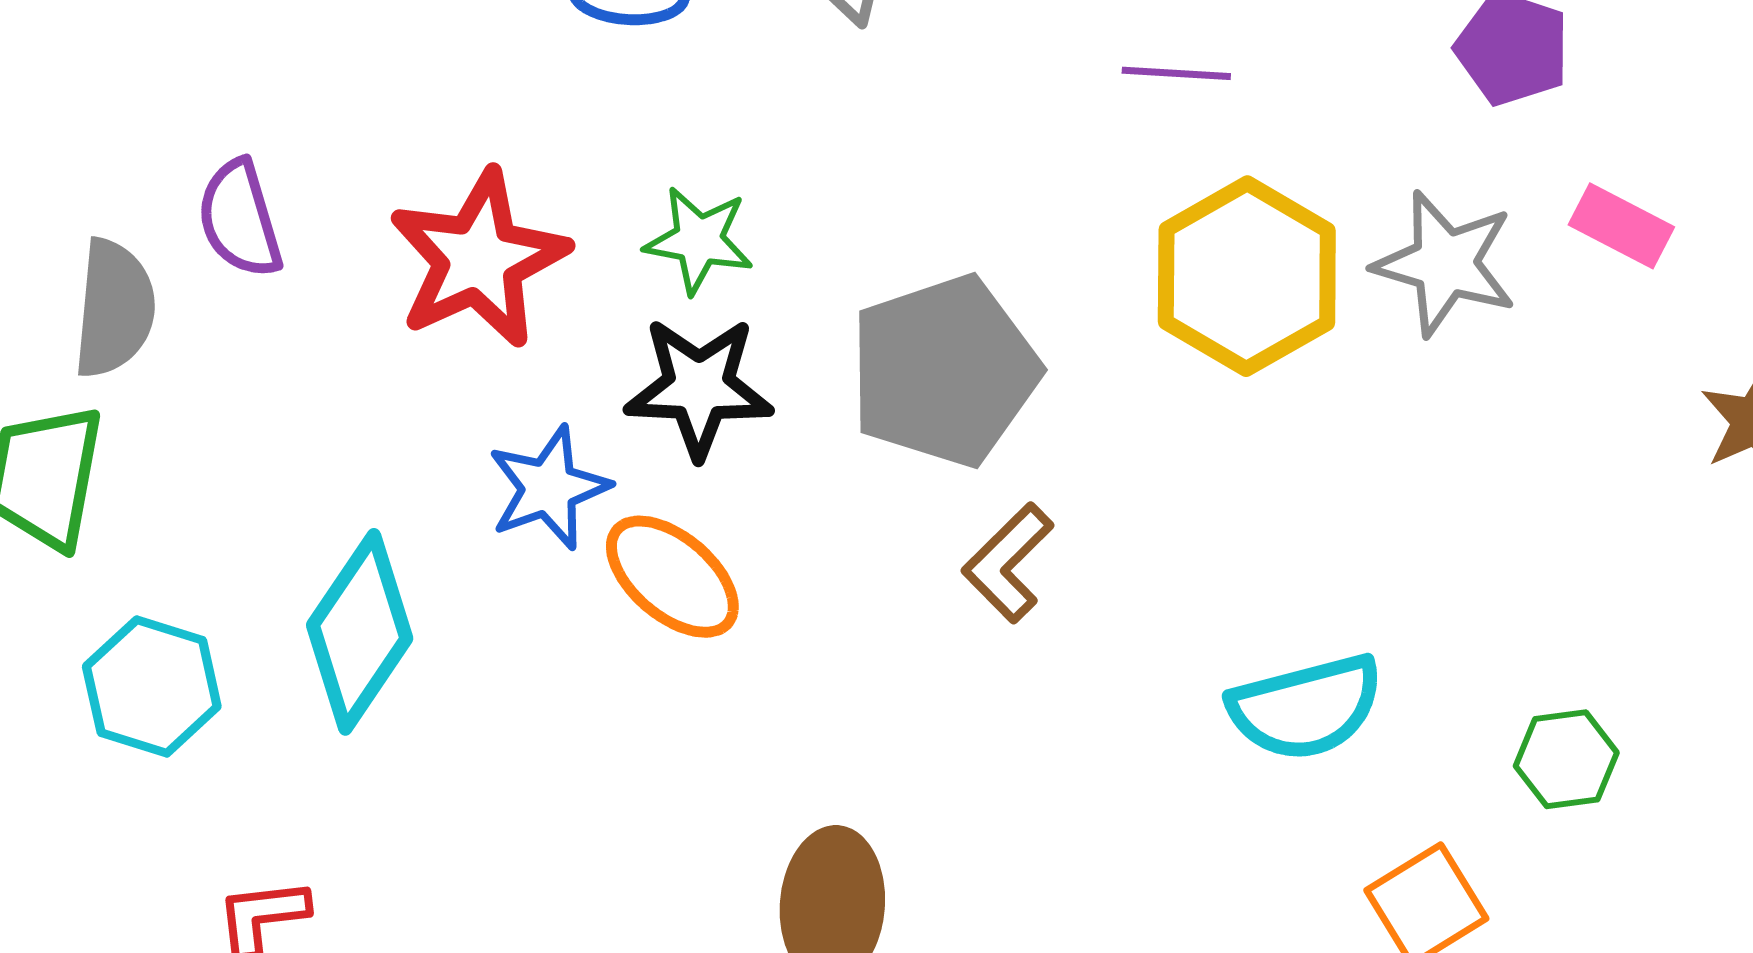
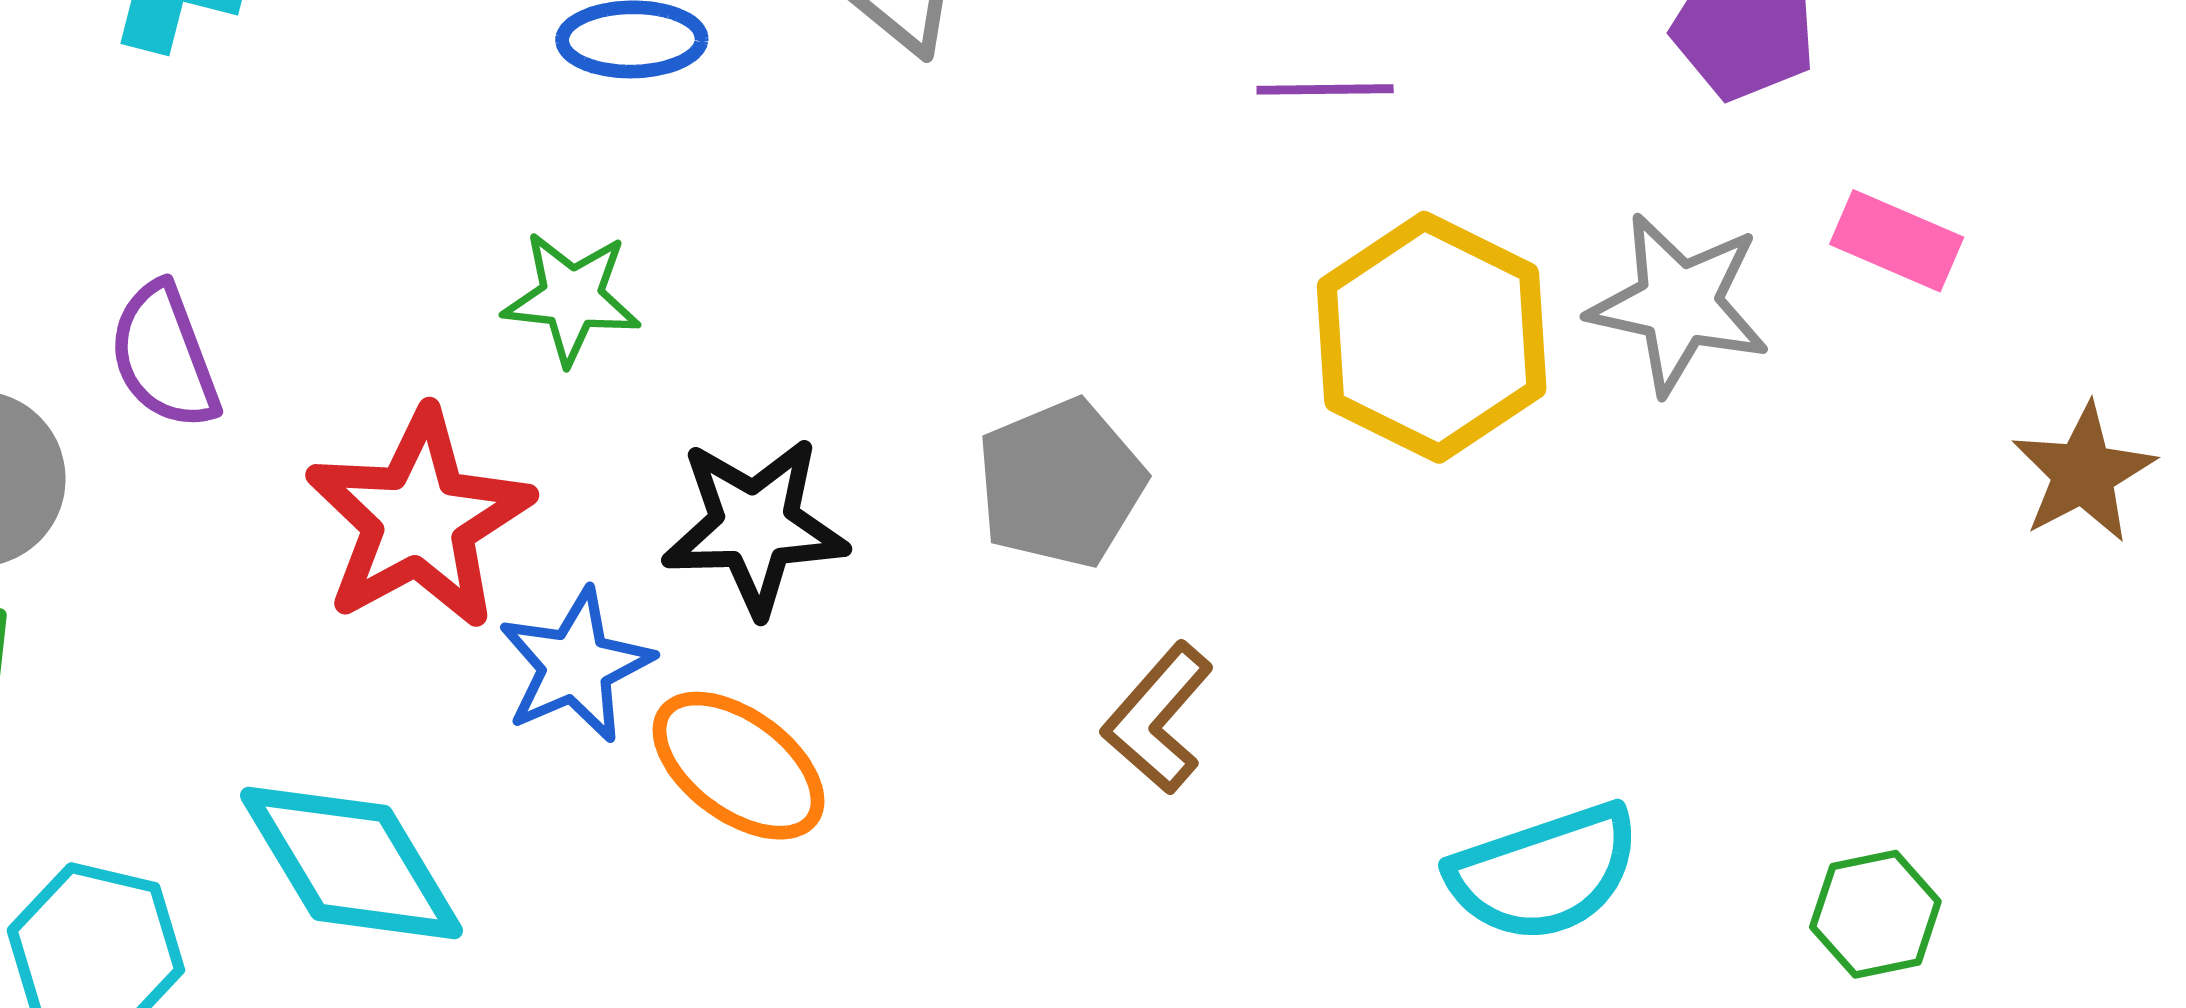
green star: (699, 240) -> (572, 298), moved
red star: (479, 259) -> (419, 519), moved
gray pentagon: (944, 371) -> (1061, 483), size x0.7
cyan diamond: (360, 632) -> (351, 863), turned -61

